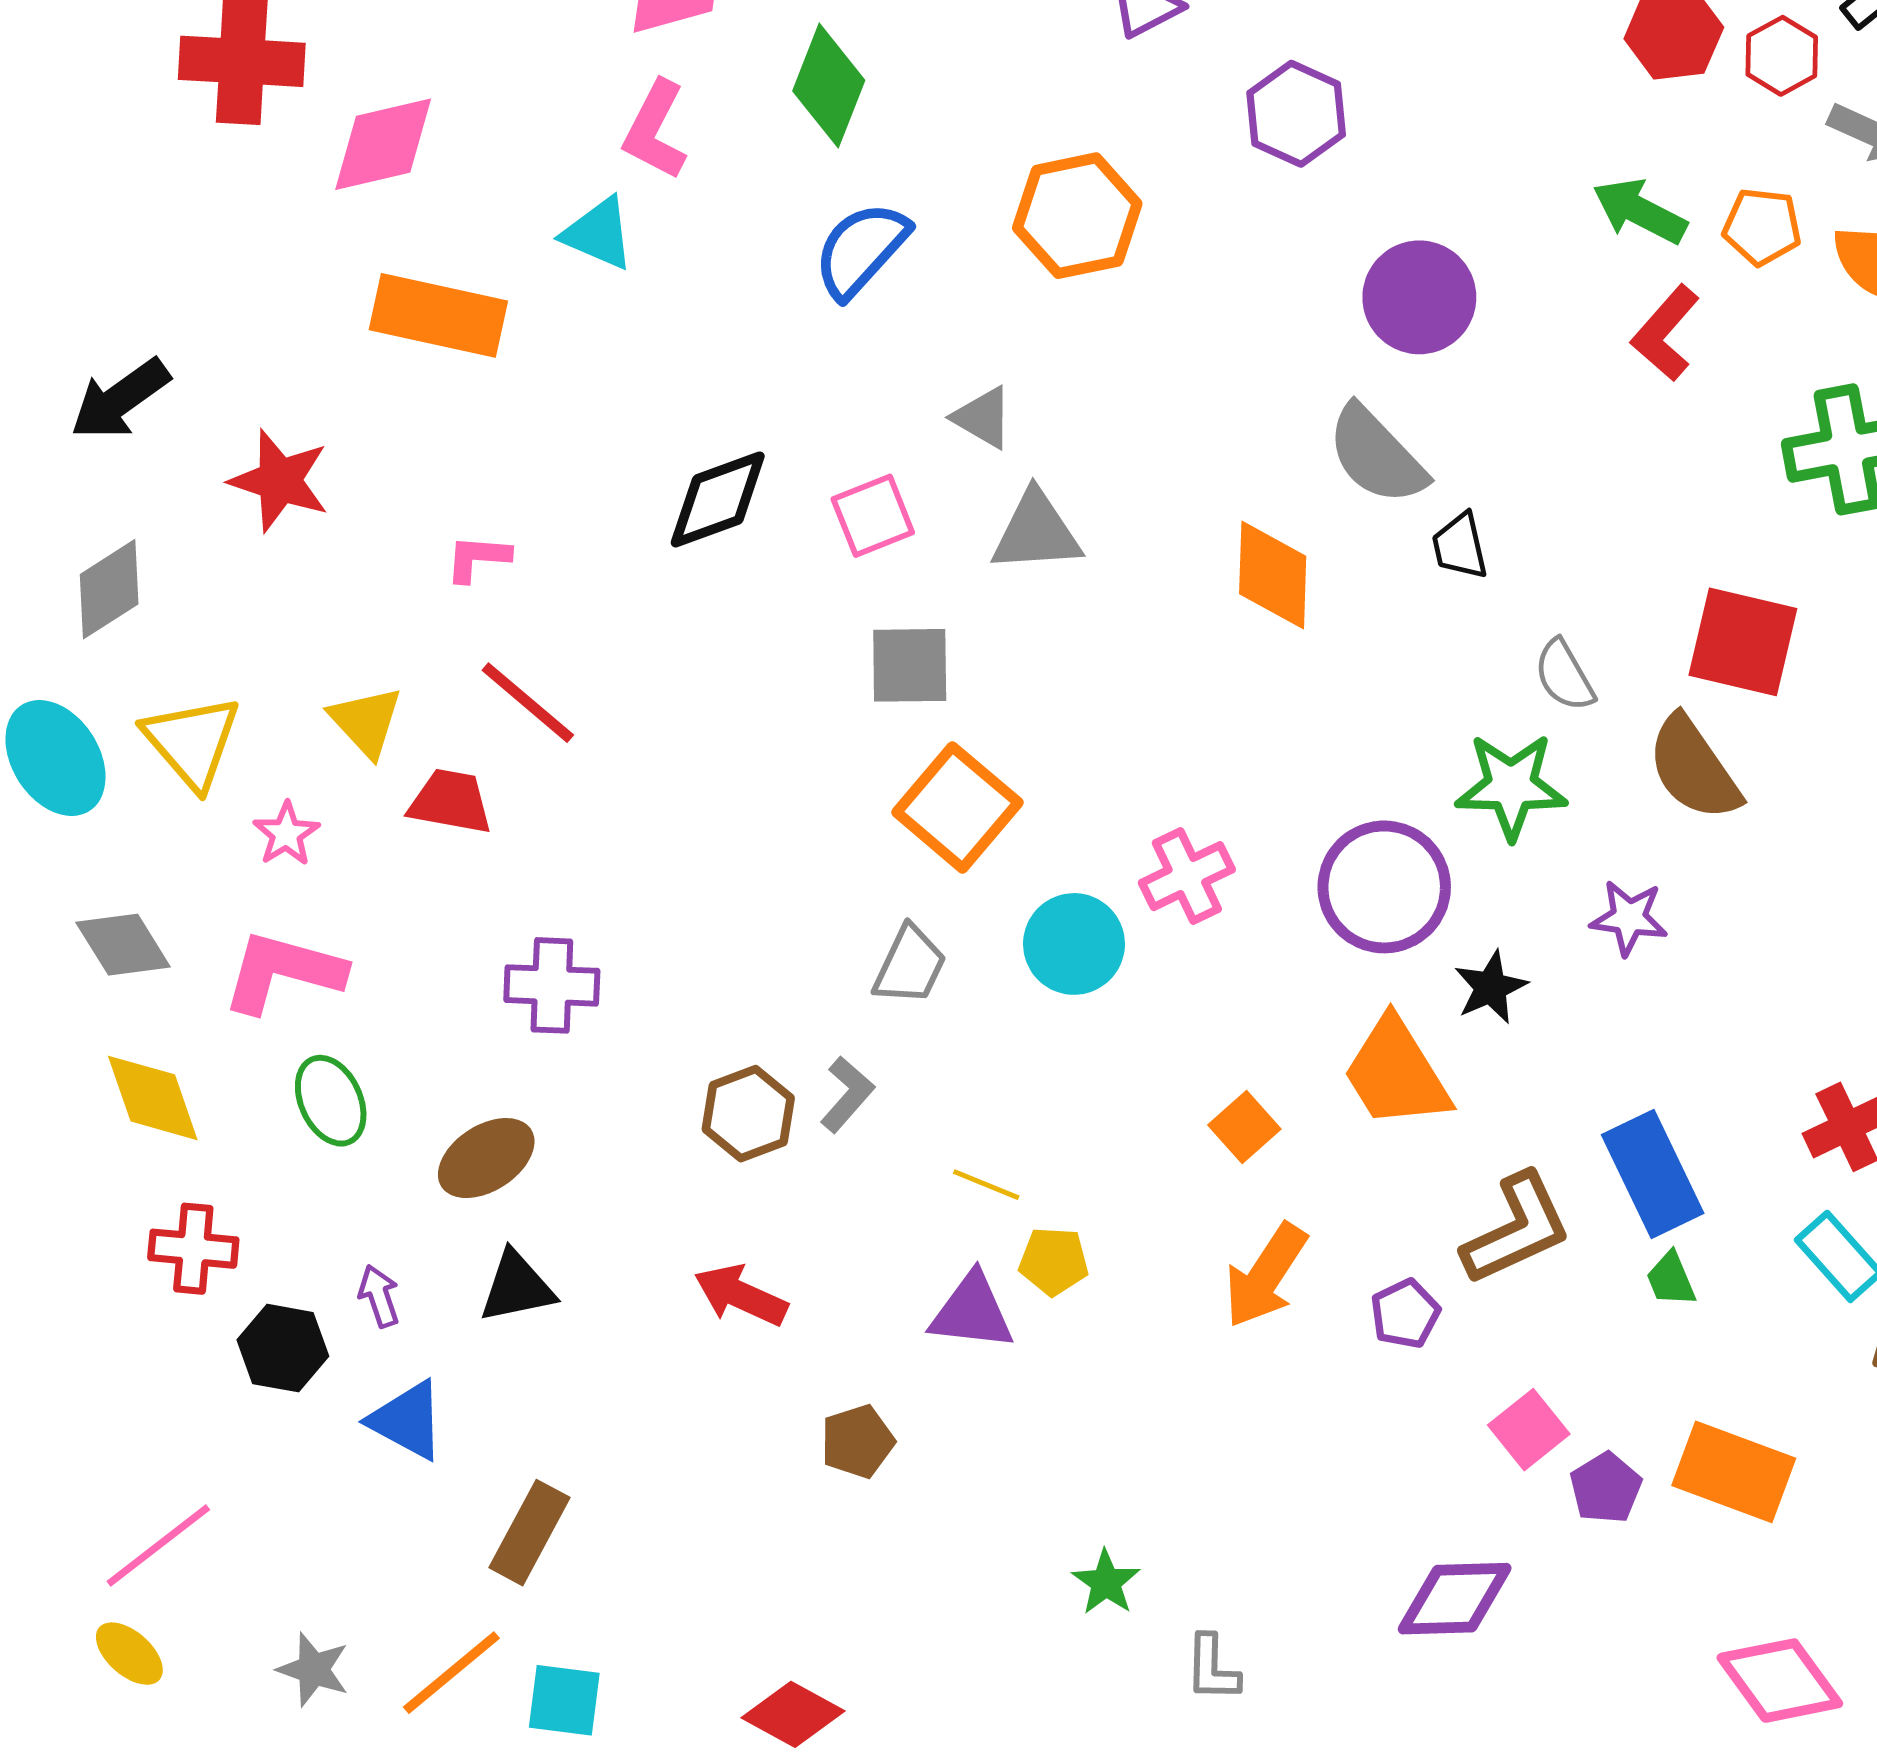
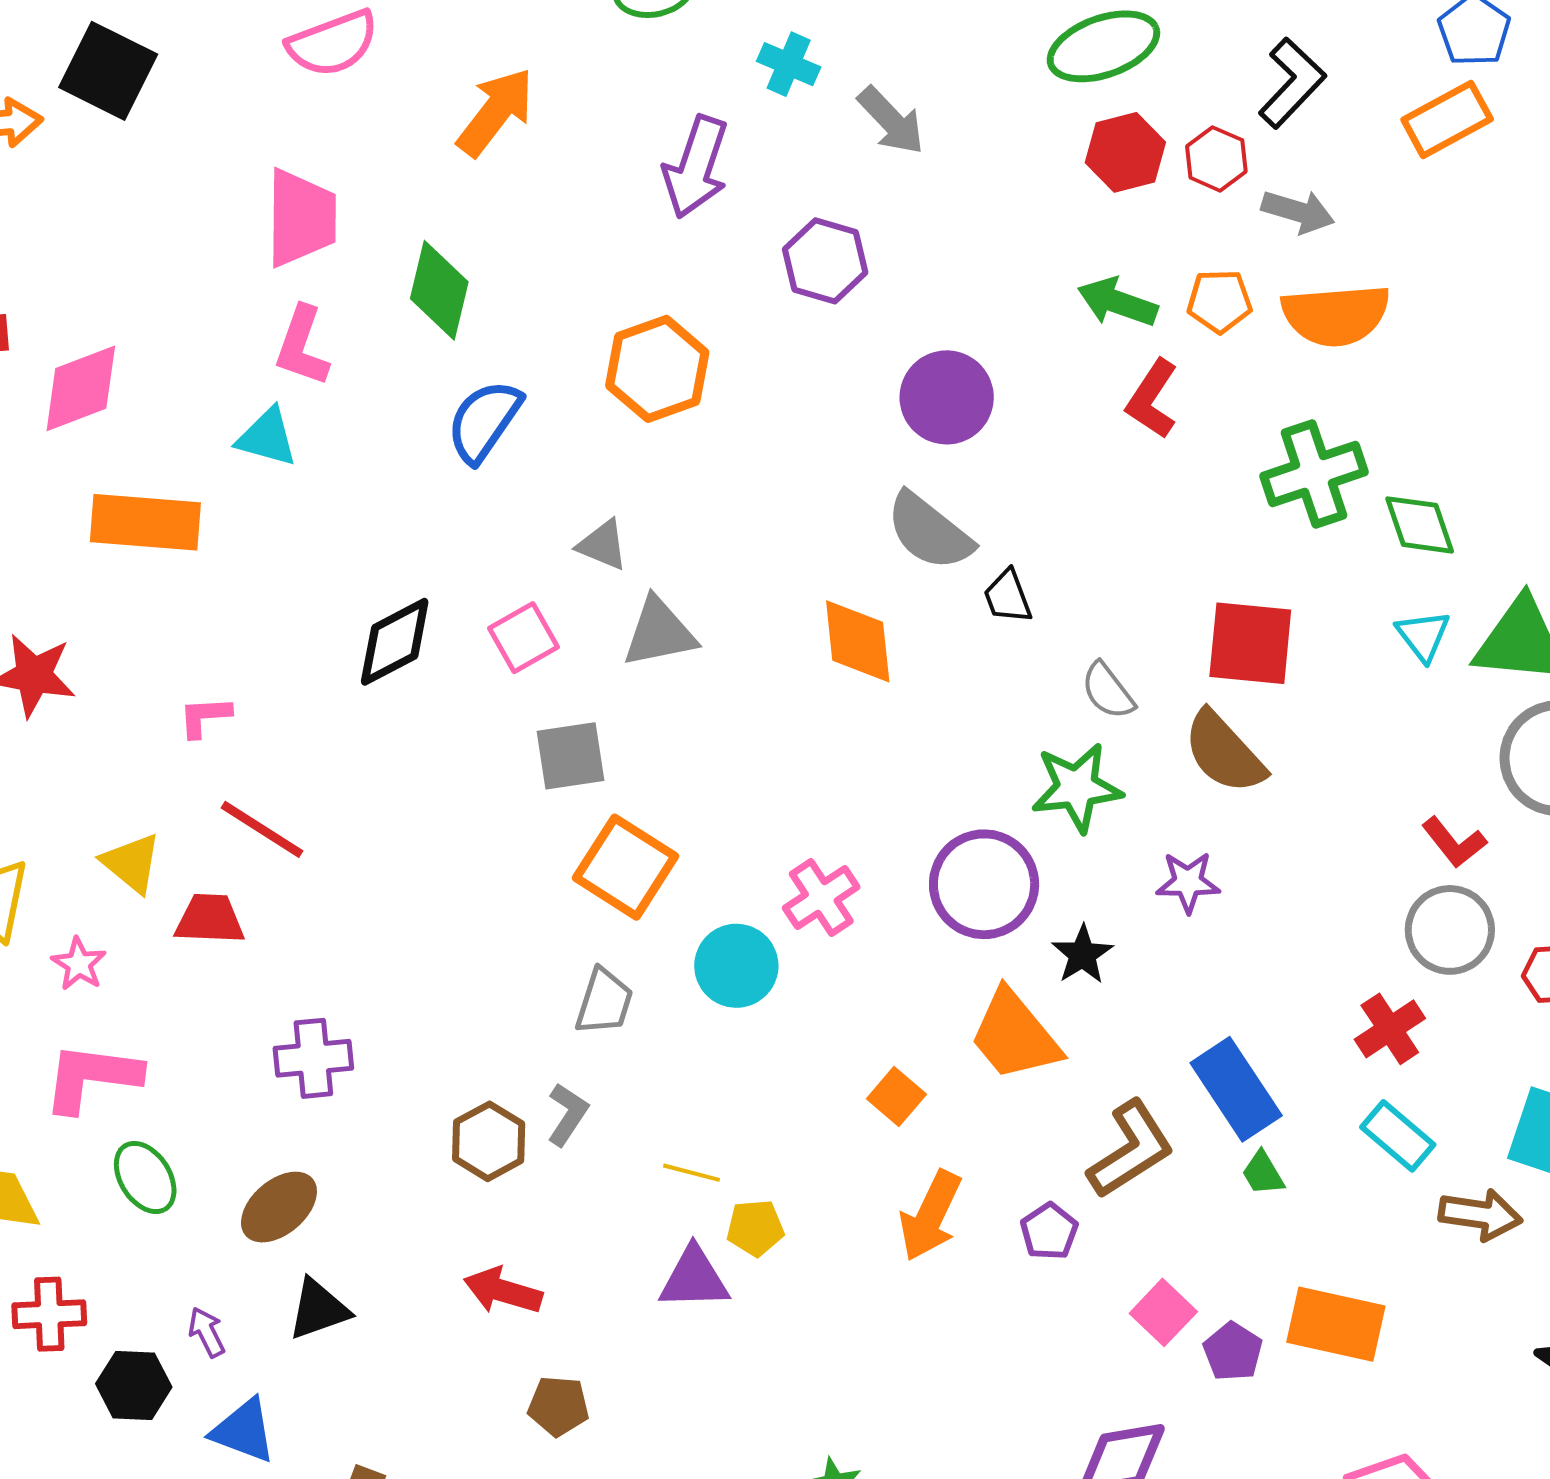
brown pentagon: (857, 1441) -> (558, 1406), moved, turned 30

